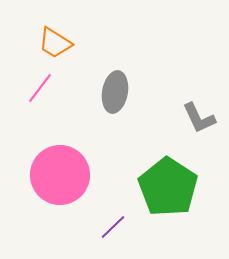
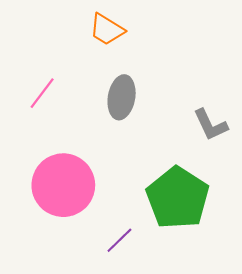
orange trapezoid: (55, 43) -> (107, 30), moved

